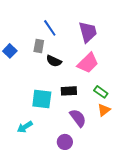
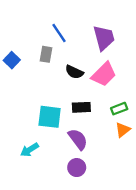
black semicircle: (54, 61) -> (74, 72), moved
green rectangle: (101, 92) -> (119, 109), turned -56
purple semicircle: (78, 118) -> (78, 139), moved

